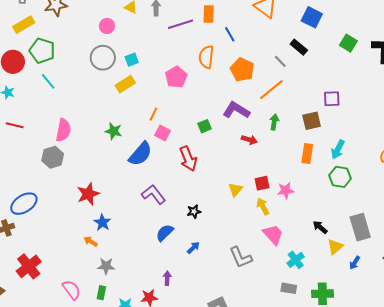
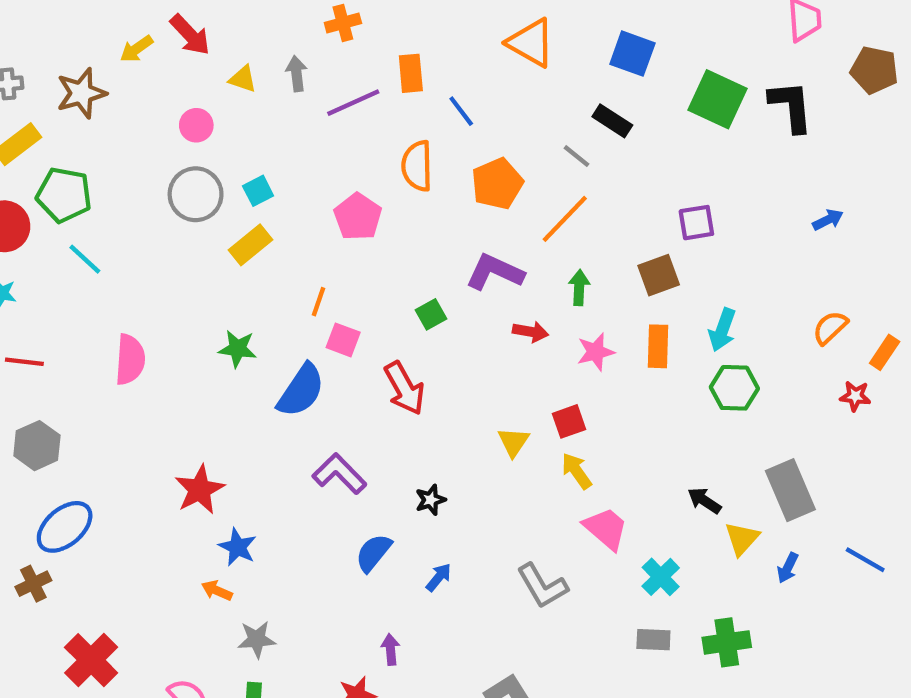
green square: (348, 43) -> (718, 99), size x1.5
orange pentagon: (242, 70) -> (497, 184), turned 30
gray hexagon: (53, 157) -> (37, 446), moved
pink star: (285, 191) -> (596, 352), moved

